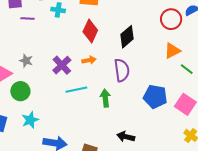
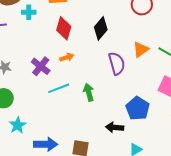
orange triangle: (172, 51) -> (141, 49), moved
purple semicircle: (122, 70) -> (117, 63), moved
blue pentagon: (155, 97) -> (138, 108), moved, turned 30

